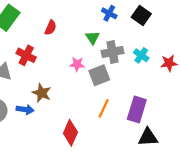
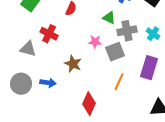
green triangle: (93, 38) -> (109, 18), turned -32
brown star: (42, 93) -> (73, 64), moved
purple rectangle: (137, 110) -> (149, 68), moved

